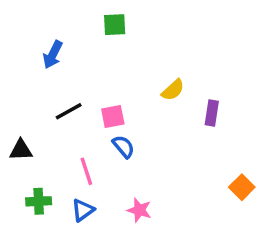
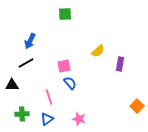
blue arrow: (53, 55) -> (30, 41), moved
black line: (69, 111) -> (26, 63), moved

